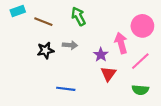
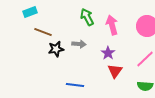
brown line: (43, 22) -> (43, 32), moved
pink arrow: (121, 43) -> (112, 25), moved

